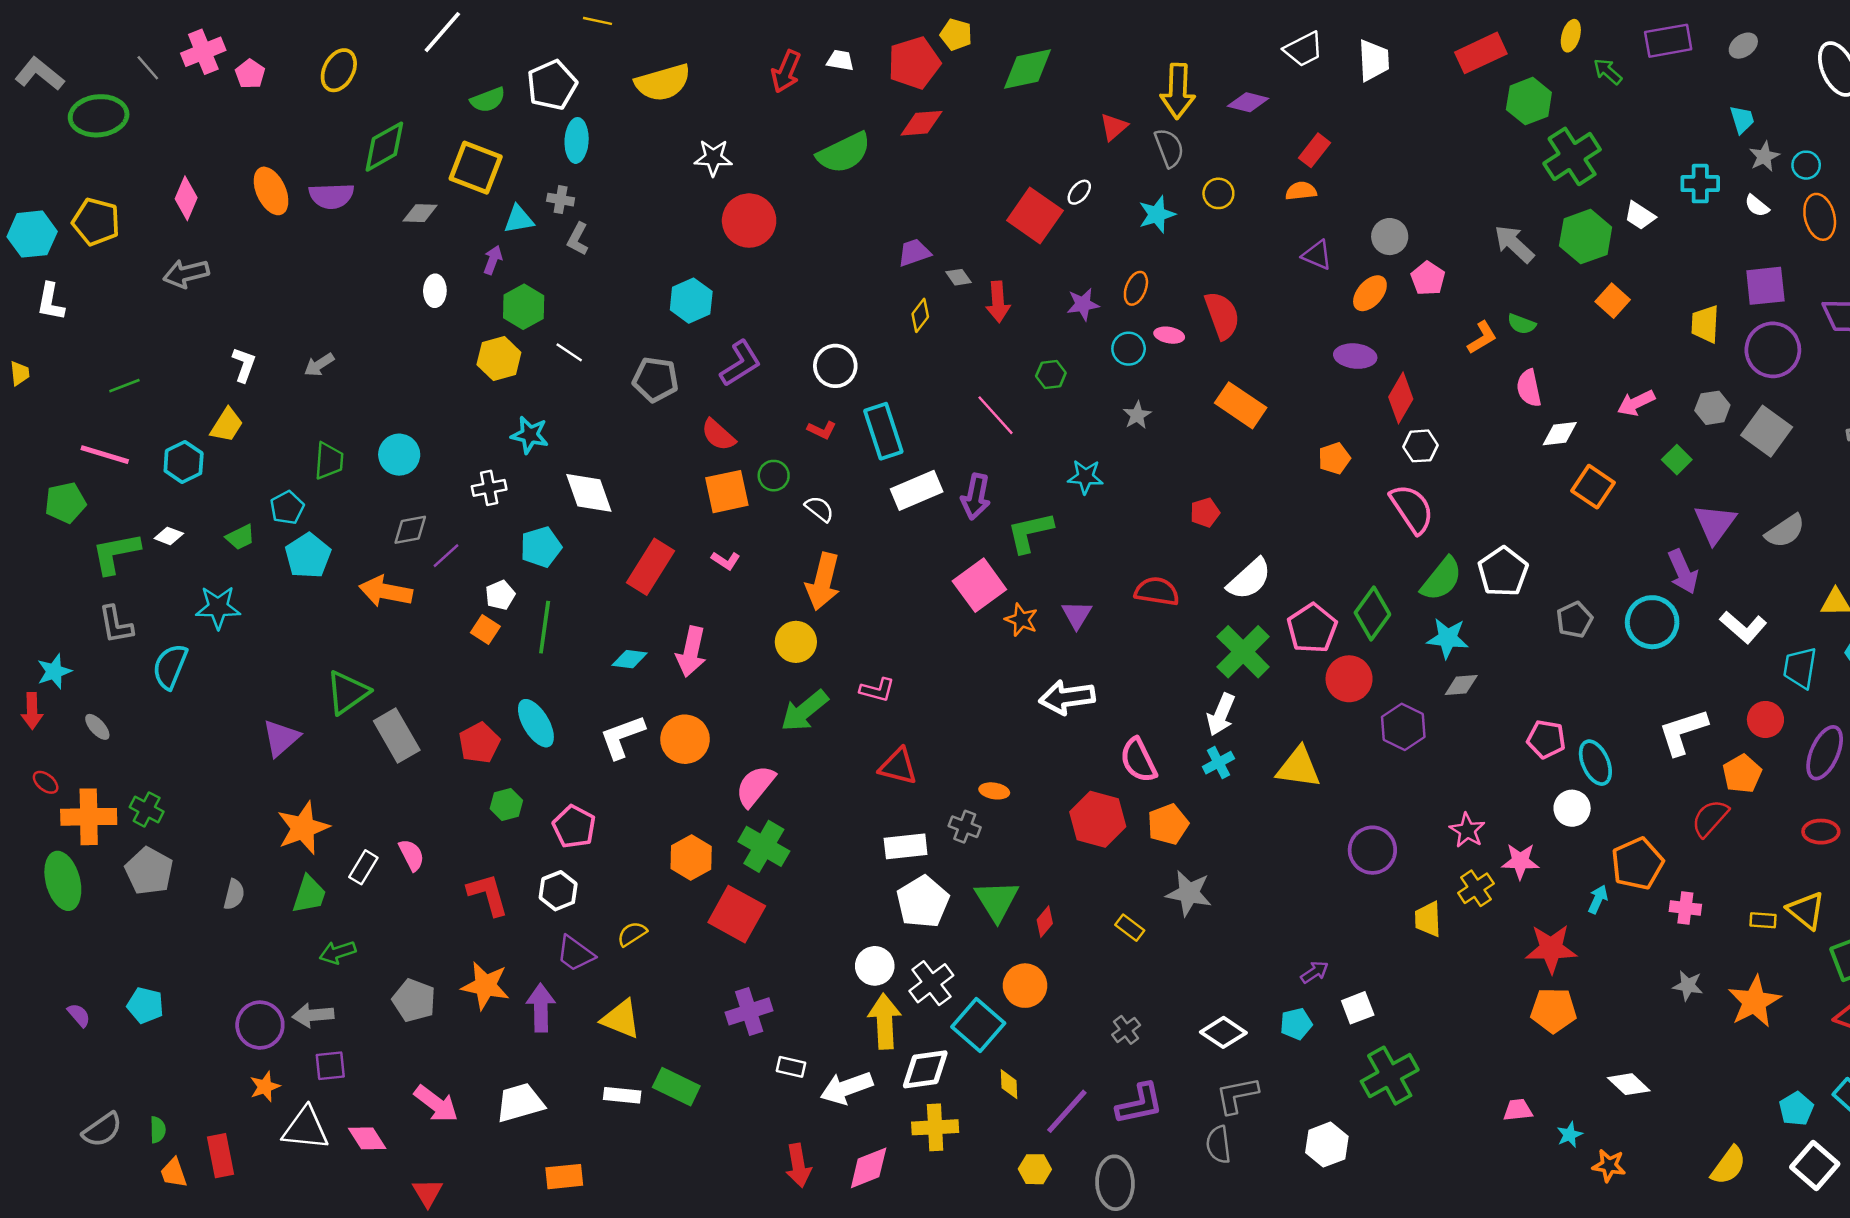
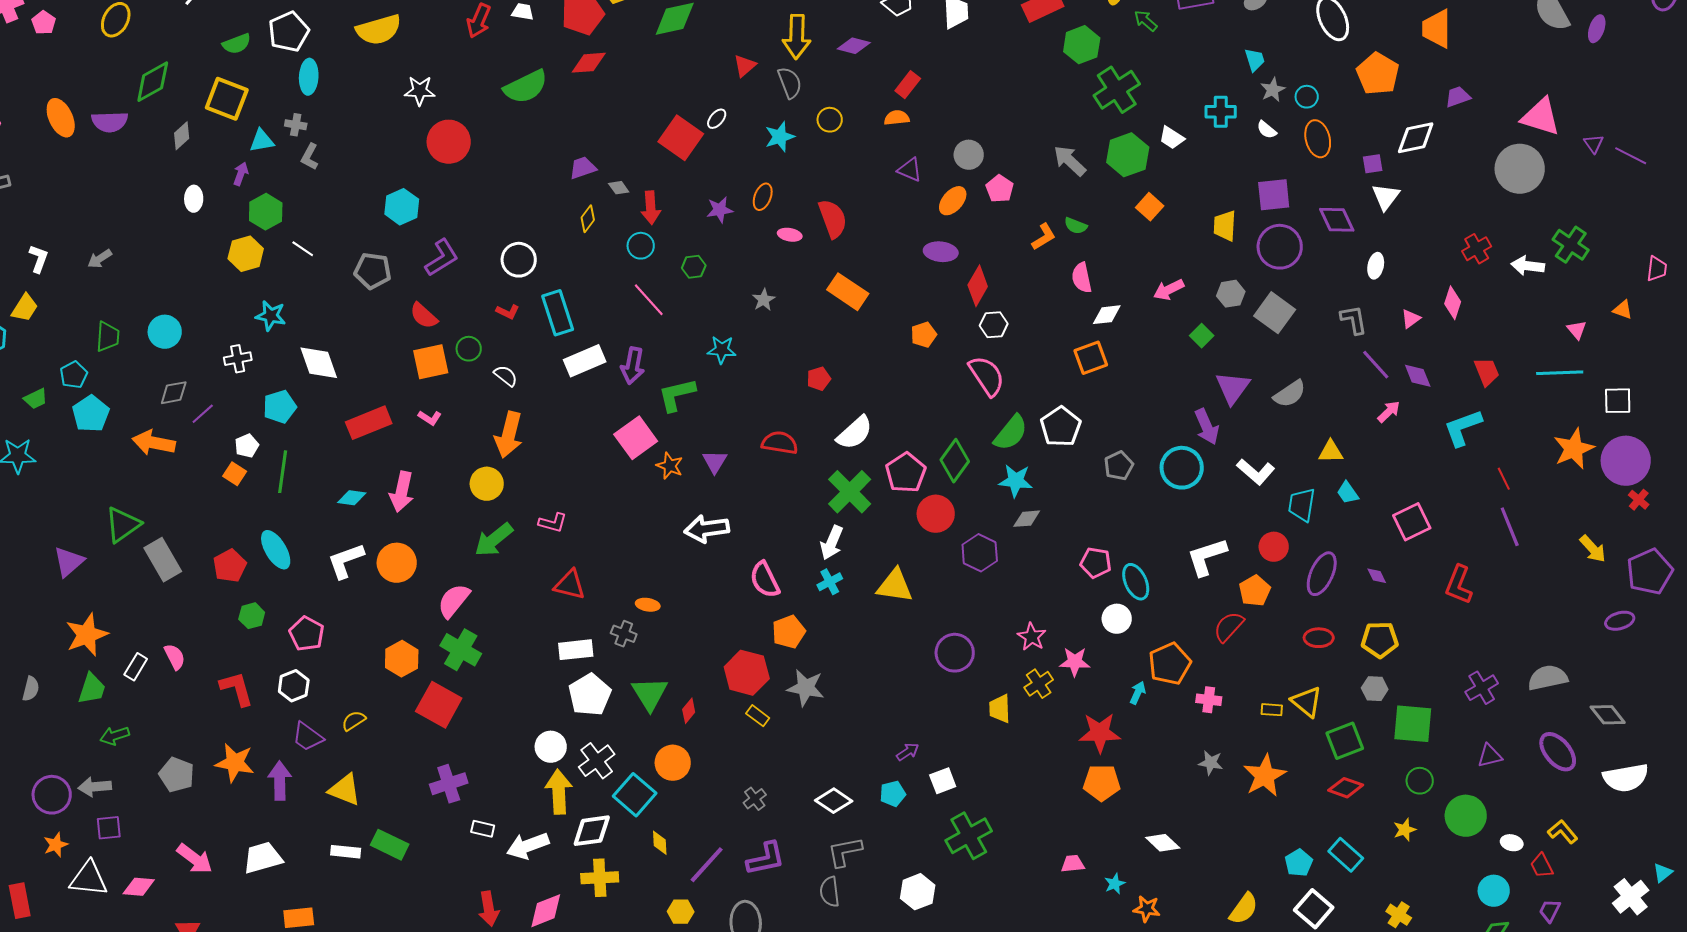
gray diamond: (420, 213) -> (182, 136), turned -44
cyan circle: (1129, 349) -> (641, 246), moved
orange square: (1593, 487) -> (1091, 358), moved, turned 36
red rectangle: (650, 567) -> (369, 423), turned 36
red hexagon: (1098, 819) -> (747, 673), moved
pink diamond: (367, 1138) -> (139, 887), turned -52

